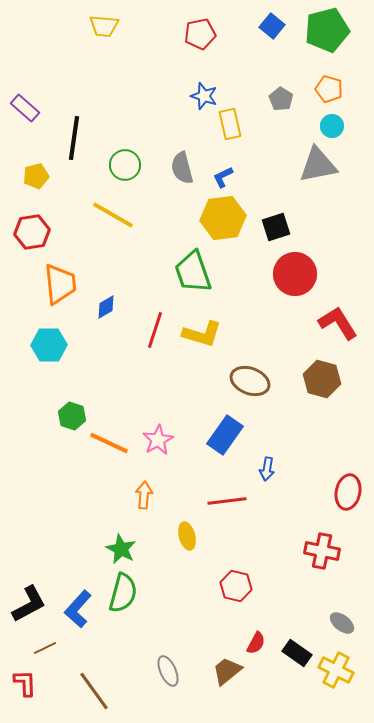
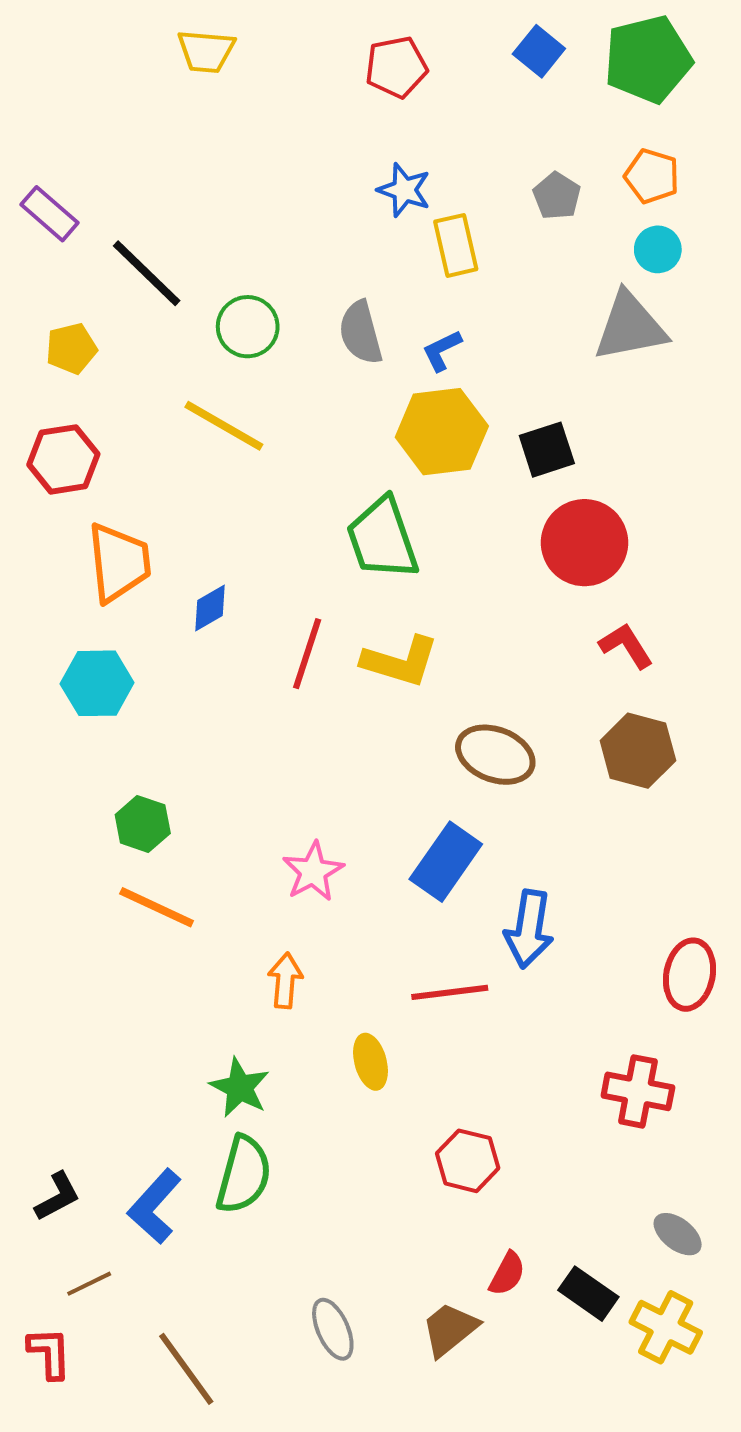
black line: (74, 138) -> (147, 273), turned -54
red L-shape: (338, 323) -> (626, 646), moved, size x0.7
orange line: (109, 443) -> (157, 907), moved
blue arrow: (267, 469) -> (529, 929), size x1.6
black L-shape: (29, 604) -> (57, 1196), size x0.7

